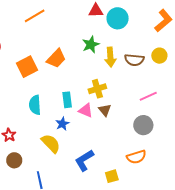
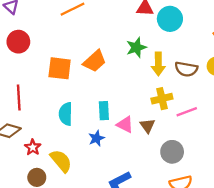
orange square: (27, 67) -> (60, 68), turned 30
yellow cross: (97, 89) -> (162, 99), moved
pink line: (148, 96) -> (187, 112), moved
gray circle: (143, 125) -> (172, 152), moved
yellow semicircle: (51, 143) -> (61, 161), moved

